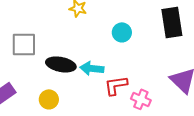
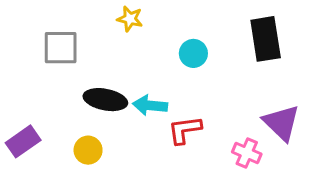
gray square: (24, 44) -> (61, 48), moved
pink cross: (141, 99) -> (247, 153), moved

